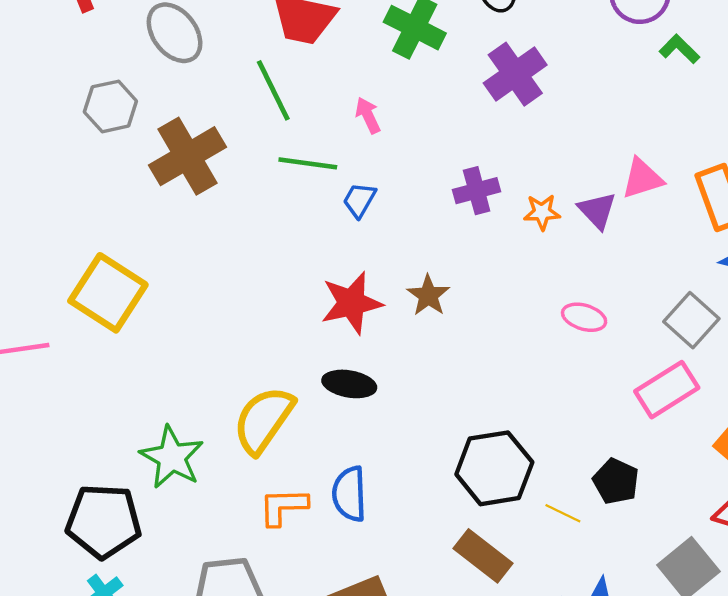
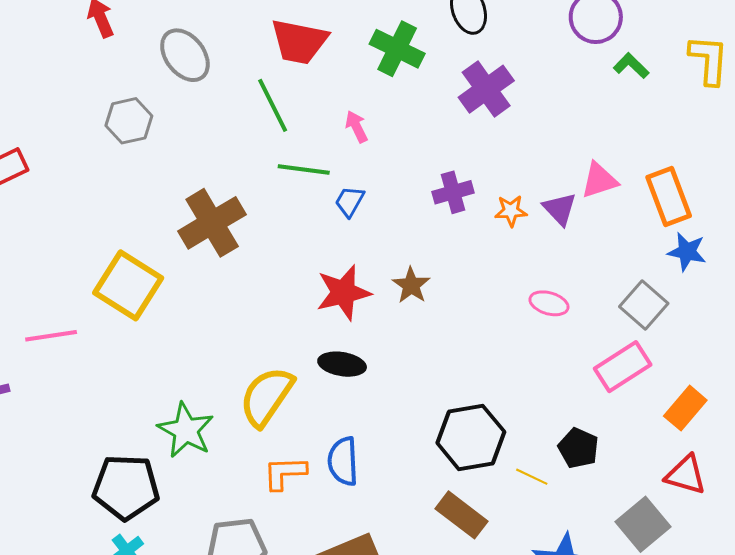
brown cross: (187, 156) -> (212, 223), moved

